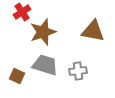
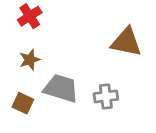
brown star: (43, 32) -> (30, 60), moved, size x0.6

